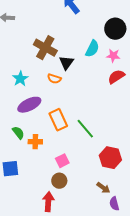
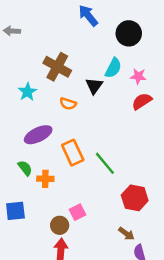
black circle: (115, 29) -> (129, 33), moved
black triangle: (66, 63) -> (94, 86), moved
cyan star: (20, 79) -> (27, 92), moved
pink square: (62, 161) -> (77, 212), moved
brown circle: (59, 181) -> (60, 225), moved

